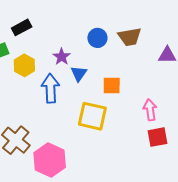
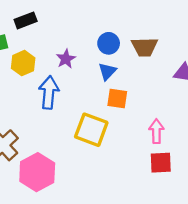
blue triangle: (79, 74) -> (107, 71), moved

